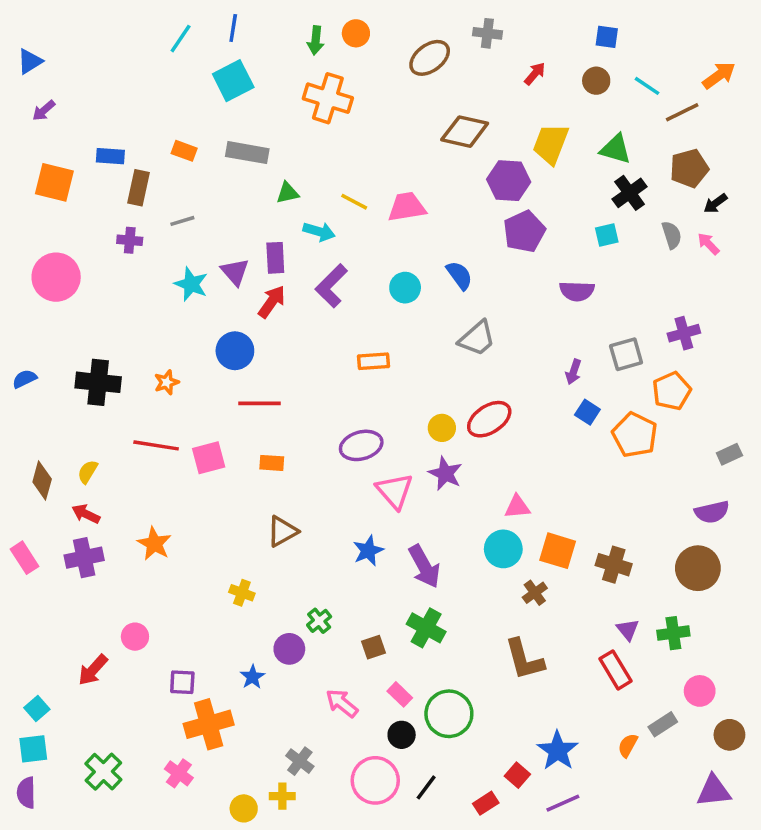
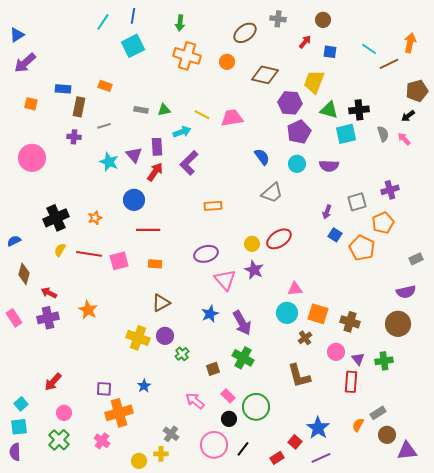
orange circle: (356, 33) -> (227, 62), moved
blue square: (607, 37) -> (330, 52), moved
orange arrow: (719, 75) -> (410, 43), turned -42
brown circle: (596, 81) -> (323, 20), moved
purple arrow: (44, 110) -> (25, 63), size x1.6
green triangle: (615, 149) -> (329, 110), moved
gray rectangle: (247, 153) -> (141, 110), moved, size x0.6
brown pentagon: (689, 168) -> (417, 91), moved
orange square: (54, 182) -> (31, 104), size x0.6
black cross: (630, 193) -> (359, 110), turned 30
cyan arrow: (319, 231) -> (182, 132), turned -36
cyan square: (607, 235) -> (346, 134), size x1.5
cyan circle: (405, 288) -> (297, 164), moved
blue semicircle: (24, 379) -> (14, 241), moved
black cross: (98, 382) -> (56, 218), turned -30
yellow semicircle: (88, 472) -> (60, 250), moved
yellow cross: (242, 593) -> (138, 338), size x1.6
pink circle: (135, 637) -> (64, 413), moved
purple circle: (289, 649) -> (165, 336), moved
red rectangle: (615, 670) -> (351, 382), turned 35
pink circle: (700, 691) -> (336, 352), moved
brown circle: (729, 735) -> (387, 435), moved

